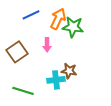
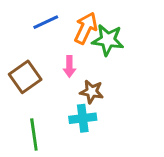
brown star: (69, 71) -> (92, 92), moved
green line: (23, 91) -> (34, 135), turned 65

